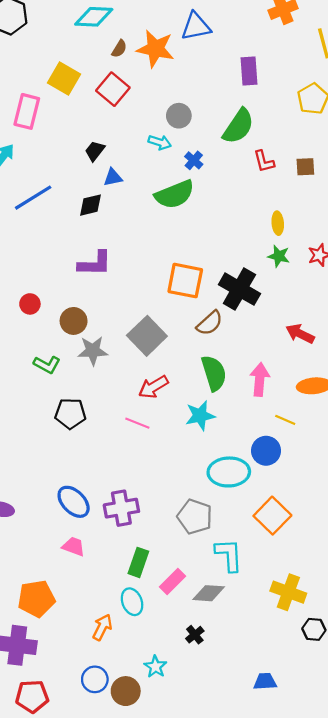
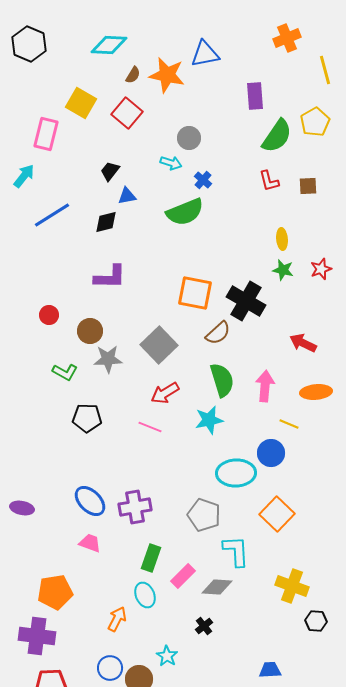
green semicircle: (238, 126) -> (277, 136), moved

